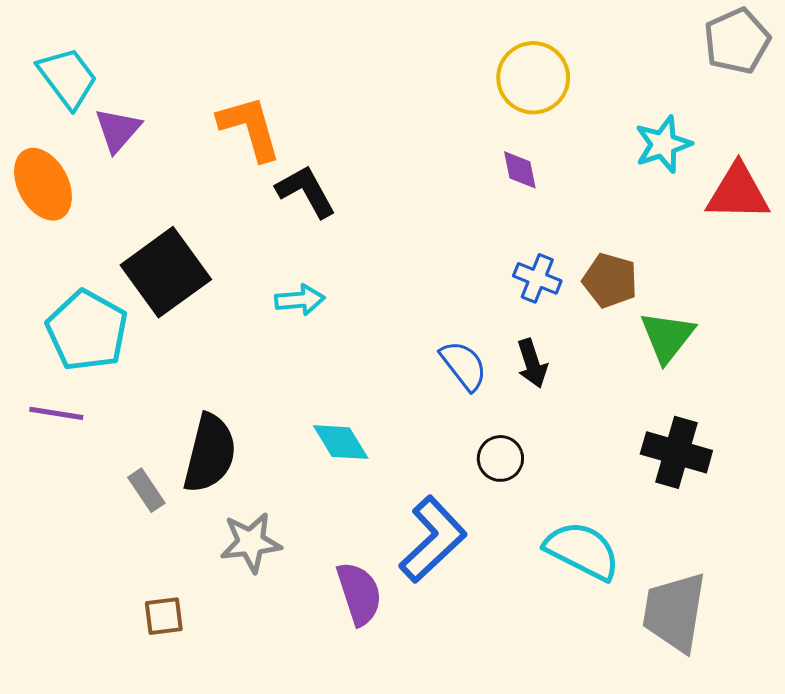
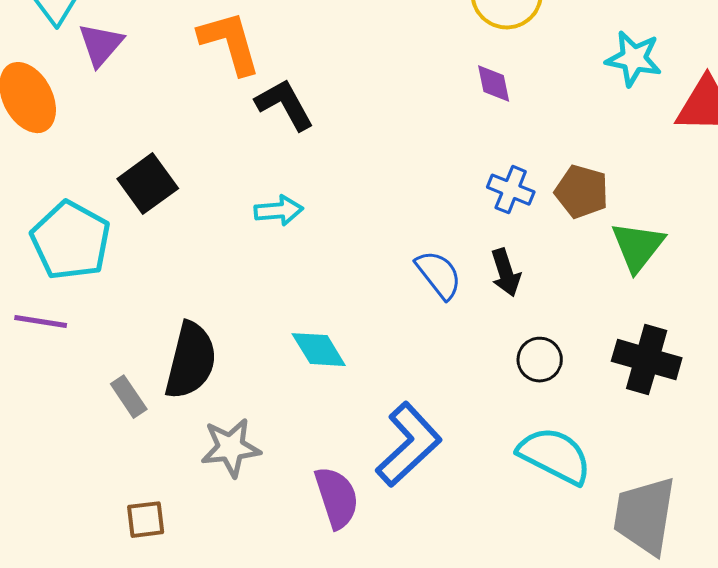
cyan star: (663, 144) -> (634, 59), turned 30
black square: (166, 272) -> (148, 184), size x0.7
black circle: (500, 458) -> (540, 360), moved

